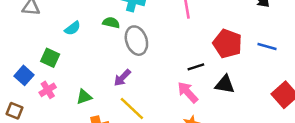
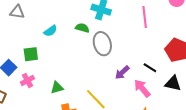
green square: (50, 58) -> (31, 54), turned -35
black line: (196, 67) -> (150, 68), turned 48
purple arrow: (122, 78) -> (122, 72), moved

